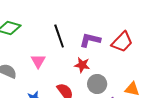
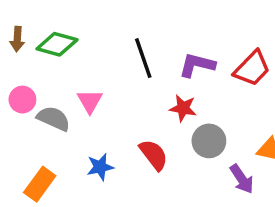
pink triangle: (38, 61) -> (90, 101), moved

